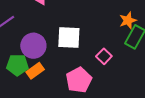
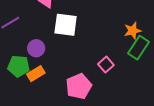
white square: (69, 37) -> (66, 25), moved
purple circle: (33, 46) -> (36, 48), size x0.7

